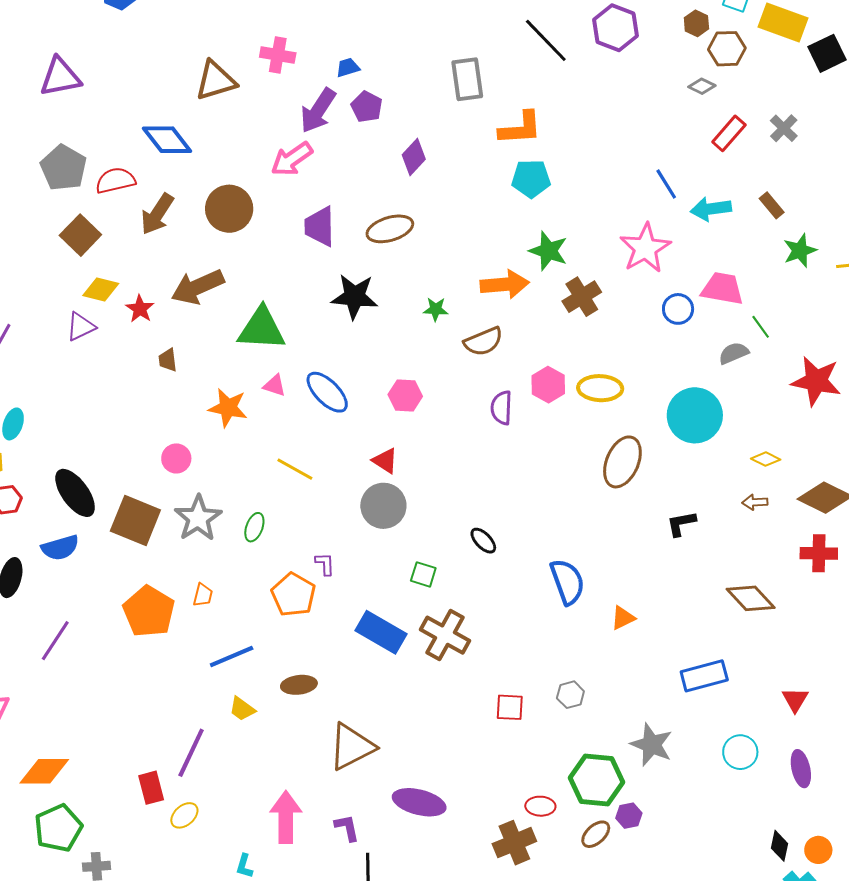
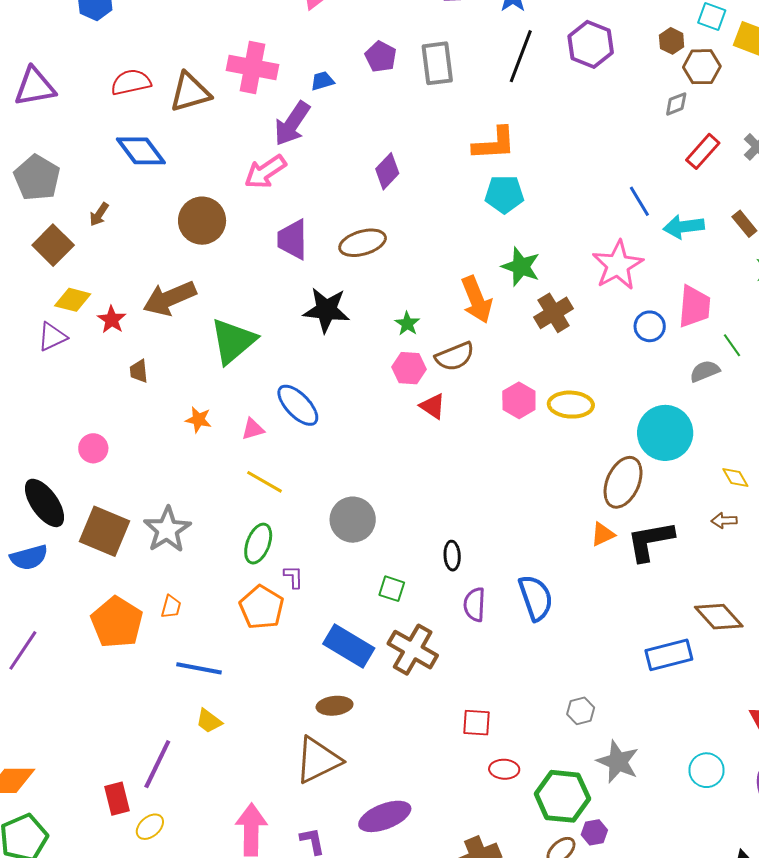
black line: (546, 40) -> (521, 56), turned 64
pink cross: (278, 55) -> (253, 68), size x1.4
gray rectangle: (467, 79) -> (437, 63), moved
gray diamond: (702, 86) -> (676, 104), turned -48
purple pentagon: (367, 107) -> (381, 57), moved
red semicircle: (115, 180) -> (131, 82), moved
brown arrow: (157, 214) -> (99, 214), moved, size x0.6
orange arrow: (505, 284) -> (477, 300), turned 72
pink trapezoid: (722, 289) -> (694, 306), turned 84
green star: (436, 309) -> (407, 324), turned 30
green triangle: (262, 329) -> (233, 341), turned -44
pink triangle: (275, 386) -> (253, 429), moved, turned -35
pink hexagon: (405, 395) -> (409, 368), moved
orange star: (228, 408) -> (198, 420), size x0.7
purple semicircle: (502, 408) -> (474, 605), moved
pink circle: (176, 458) -> (93, 448), moved
yellow diamond: (766, 459) -> (735, 478), turned 32
red triangle: (385, 461) -> (433, 406), moved
brown ellipse: (622, 462) -> (623, 482), moved
black L-shape: (681, 524) -> (650, 541), size x1.6
green ellipse: (254, 527) -> (258, 544), moved, size x1.4
black ellipse: (483, 541) -> (452, 556), turned 40
orange triangle: (623, 618) -> (603, 534), moved
blue line: (232, 656) -> (199, 668), turned 33
blue rectangle: (704, 676) -> (669, 655), moved
brown ellipse: (299, 685) -> (335, 706), moved
gray hexagon: (570, 695) -> (581, 711), moved
purple ellipse: (419, 802) -> (385, 816), turned -36
red ellipse: (540, 806) -> (504, 769), moved

